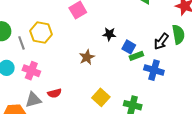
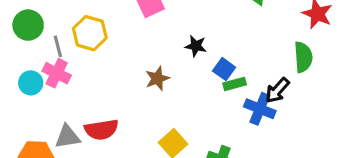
black arrow: (161, 41) -> (277, 90), moved
pink cross: (31, 71) -> (57, 73), moved
red semicircle: (54, 93) -> (101, 130), size x1.5

